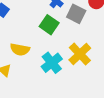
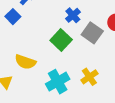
yellow cross: (80, 54) -> (89, 77), size x0.7

